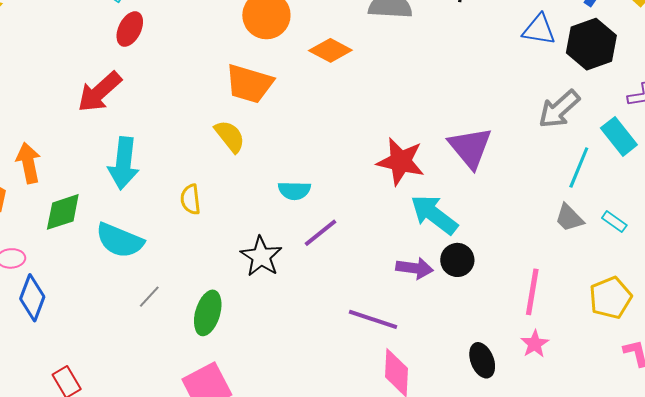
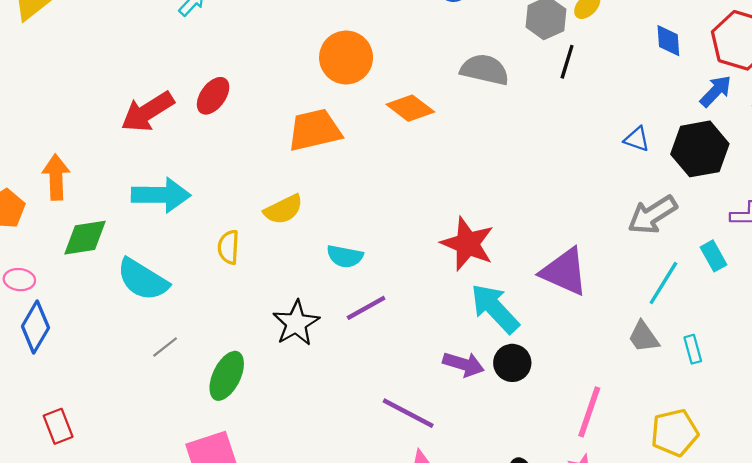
red ellipse: (130, 29) -> (213, 96), moved
blue triangle: (539, 30) -> (637, 139), moved, size x0.7
orange trapezoid: (249, 84) -> (315, 130), turned 141
yellow semicircle: (230, 136) -> (283, 209), moved, turned 93
cyan rectangle: (619, 136) -> (714, 256), size x0.7
purple triangle: (470, 148) -> (564, 272), moved, turned -36
cyan arrow: (124, 163) -> (161, 195), turned -105
cyan rectangle: (614, 222) -> (693, 349), turned 30

